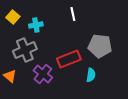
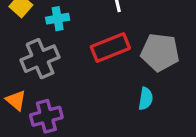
red rectangle: (69, 59) -> (110, 47), moved
purple cross: (43, 74) -> (46, 116), moved, turned 36

